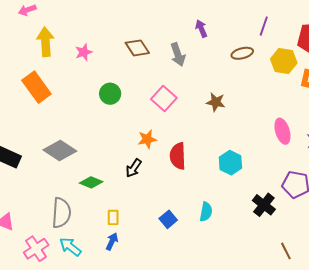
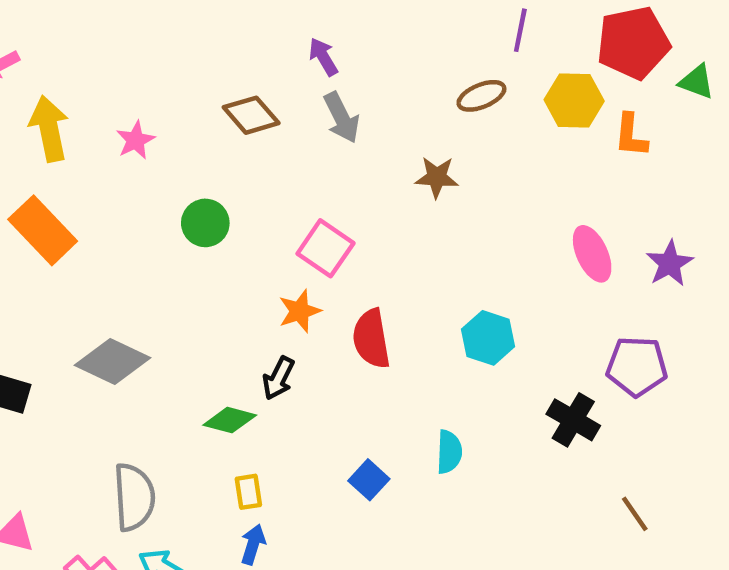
purple arrow: (201, 29) -> (323, 57), moved
pink square: (164, 98) -> (325, 248), moved
brown star: (216, 102) -> (437, 177), moved
green diamond: (91, 182) -> (230, 420), moved

